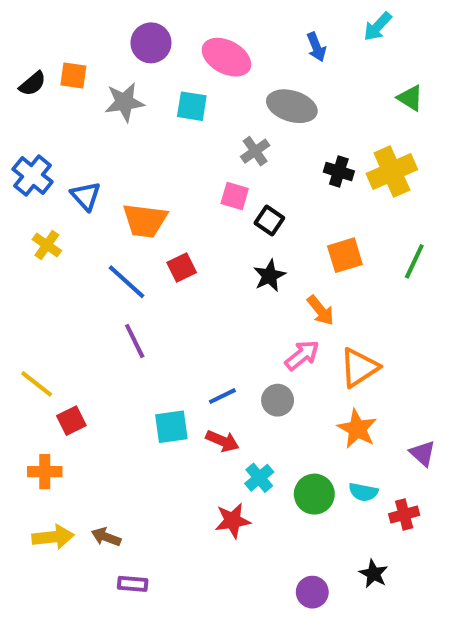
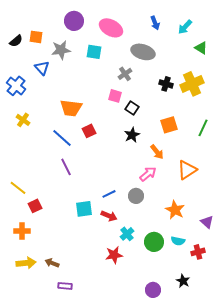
cyan arrow: (378, 27) -> (185, 27), moved
blue triangle: (86, 196) -> (42, 68), moved
orange triangle: (359, 368) -> (187, 170), moved

